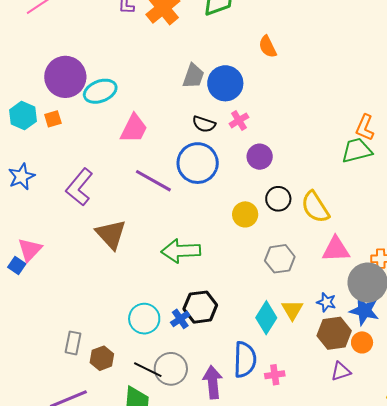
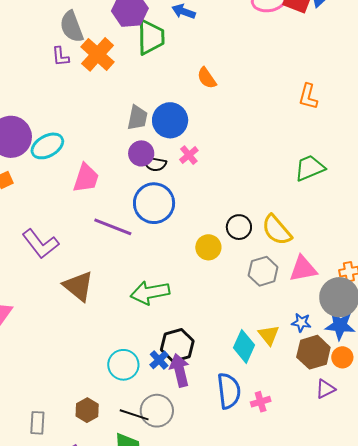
orange L-shape: (365, 128) -> (308, 97), moved
purple circle: (260, 157) -> (141, 153), moved
purple L-shape: (79, 187) -> (40, 244), turned -69
gray hexagon: (280, 259) -> (263, 271), moved
gray rectangle: (73, 343) -> (37, 423), moved
purple arrow: (213, 382) -> (180, 370), moved

